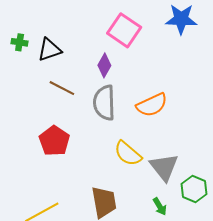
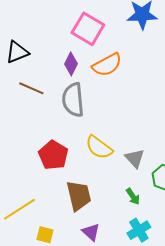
orange semicircle: (152, 105) -> (107, 65), moved
red pentagon: (54, 141) -> (53, 155), moved
gray triangle: (164, 167) -> (135, 158), size x0.7

